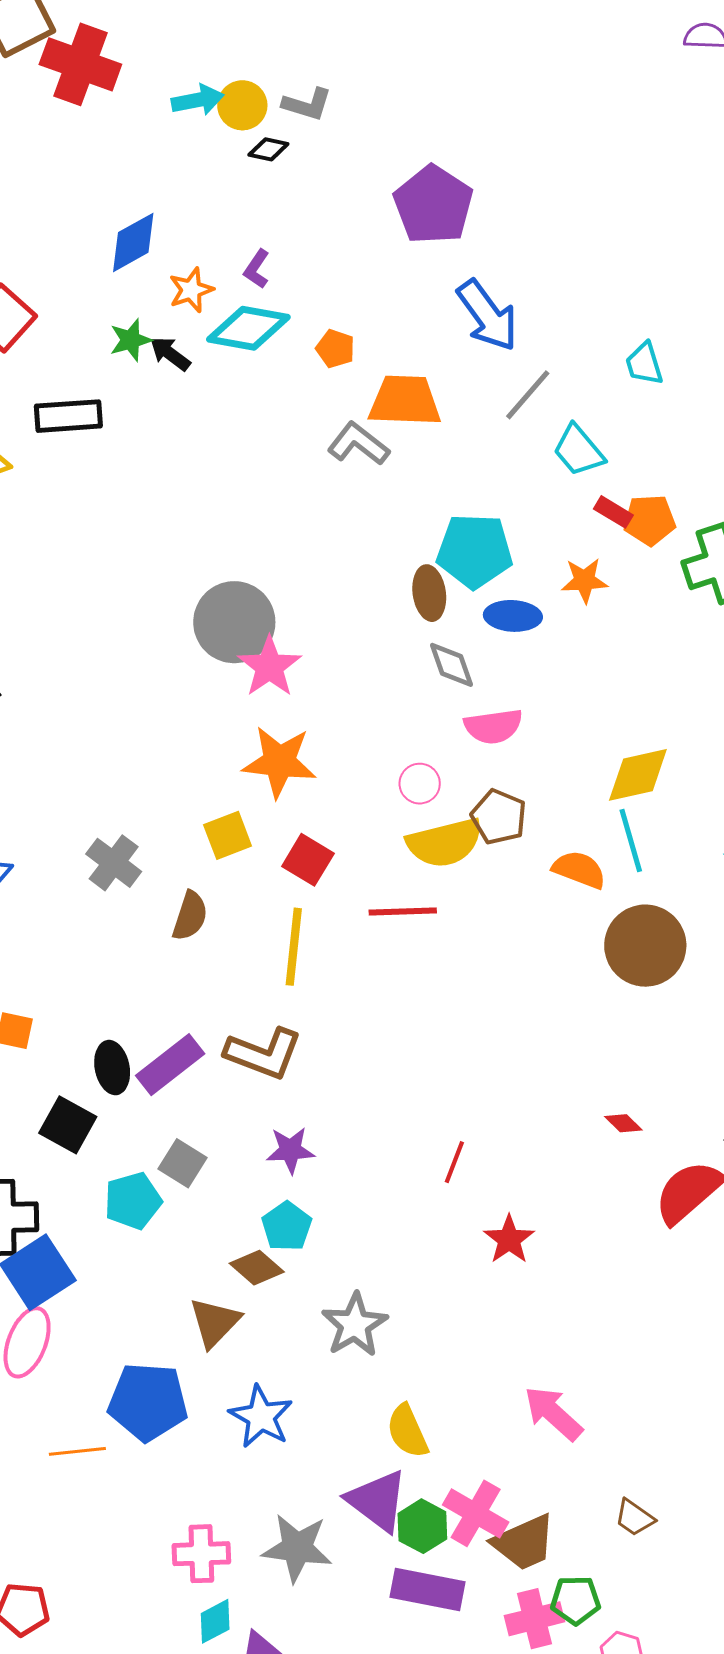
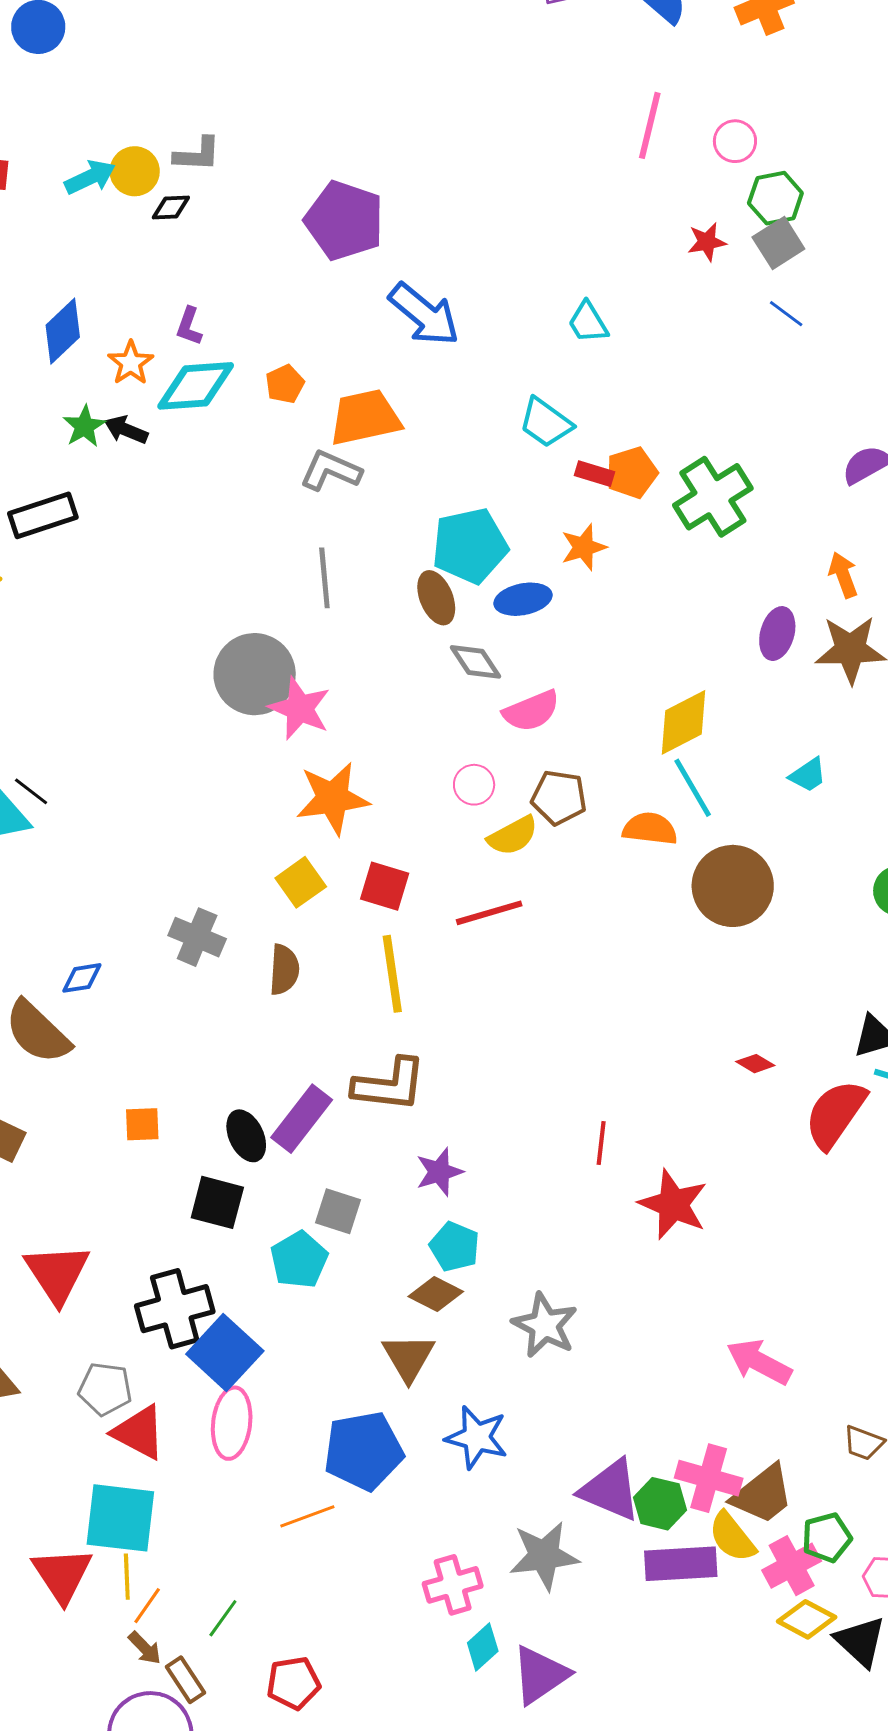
orange pentagon: (335, 349) -> (285, 384), turned -30
gray line: (528, 395) -> (324, 578), moved, turned -32
yellow semicircle: (445, 843) -> (513, 836), size x0.7
red star: (509, 1239) -> (673, 1204), size x1.4
yellow semicircle: (407, 1431) -> (732, 1537), moved

